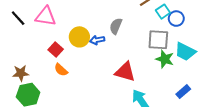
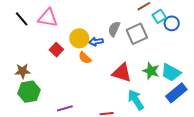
gray square: (158, 40) -> (137, 34), moved, turned -30
cyan trapezoid: (185, 52) -> (171, 72), moved
green star: (165, 59) -> (151, 71), moved
orange semicircle: (61, 70) -> (85, 58), moved
blue rectangle: (183, 92) -> (176, 93), size x1.5

